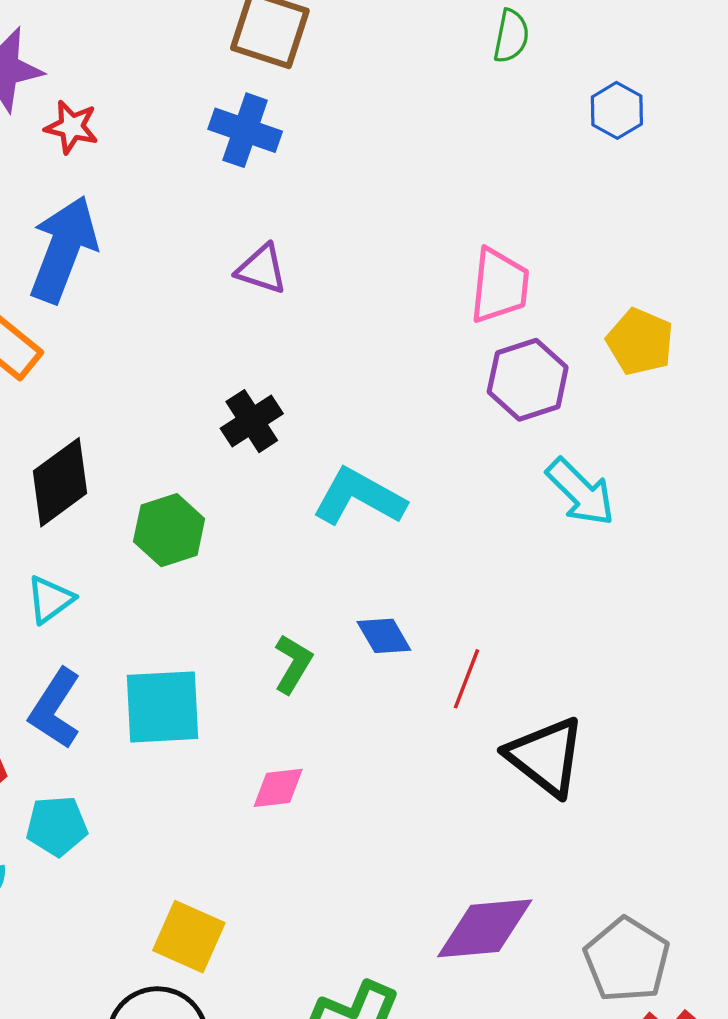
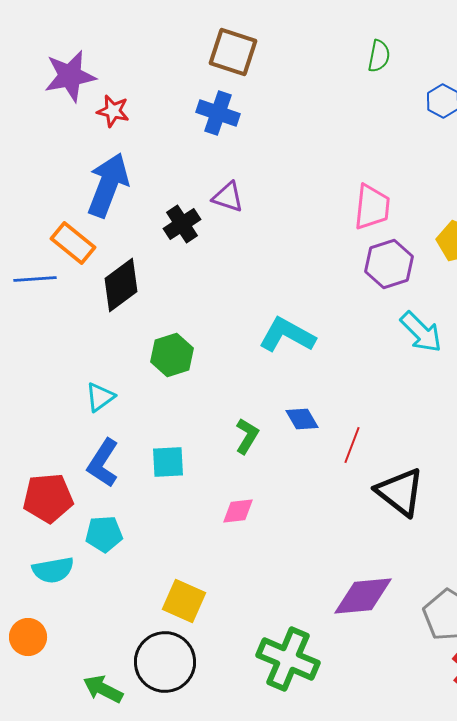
black cross: (252, 421) -> (182, 224), moved
black diamond: (60, 482) -> (121, 285), moved
cyan square: (162, 707) -> (168, 462), size x0.7

